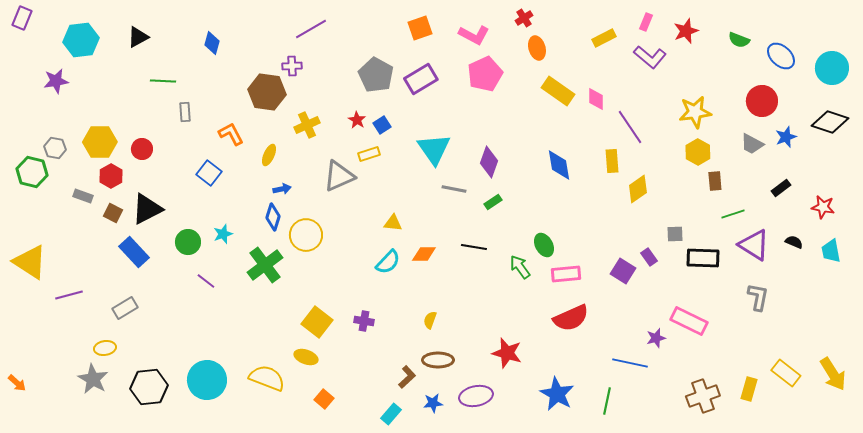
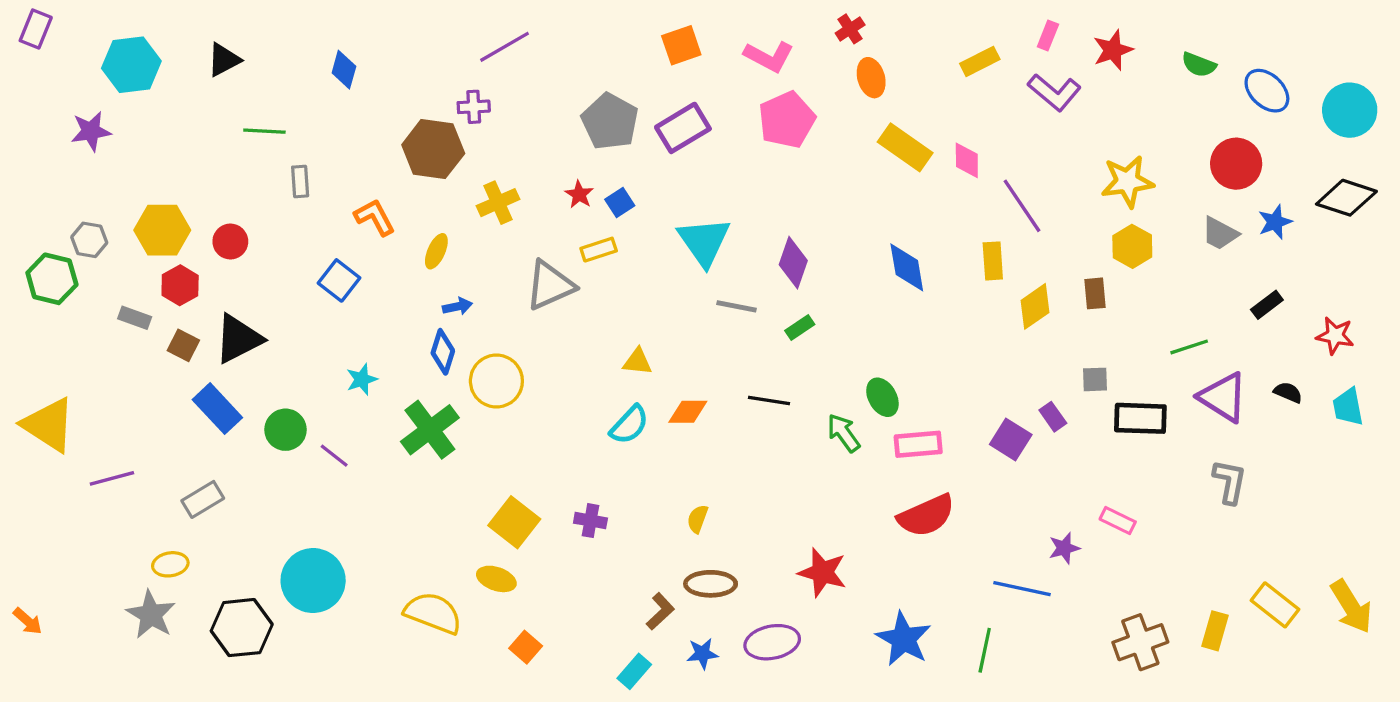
brown rectangle: (715, 181) -> (1095, 293), moved
green circle: (188, 242) -> (286, 430), moved
pink rectangle: (689, 321) -> (1118, 521), size x0.6
cyan circle: (207, 380) -> (313, 581), moved

